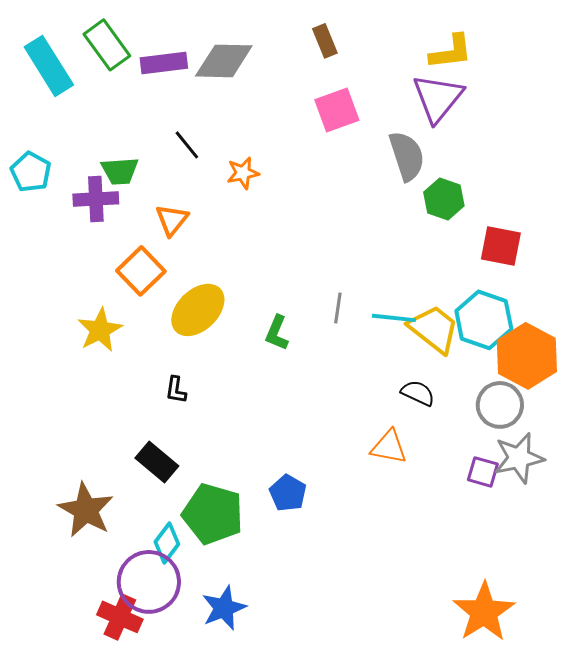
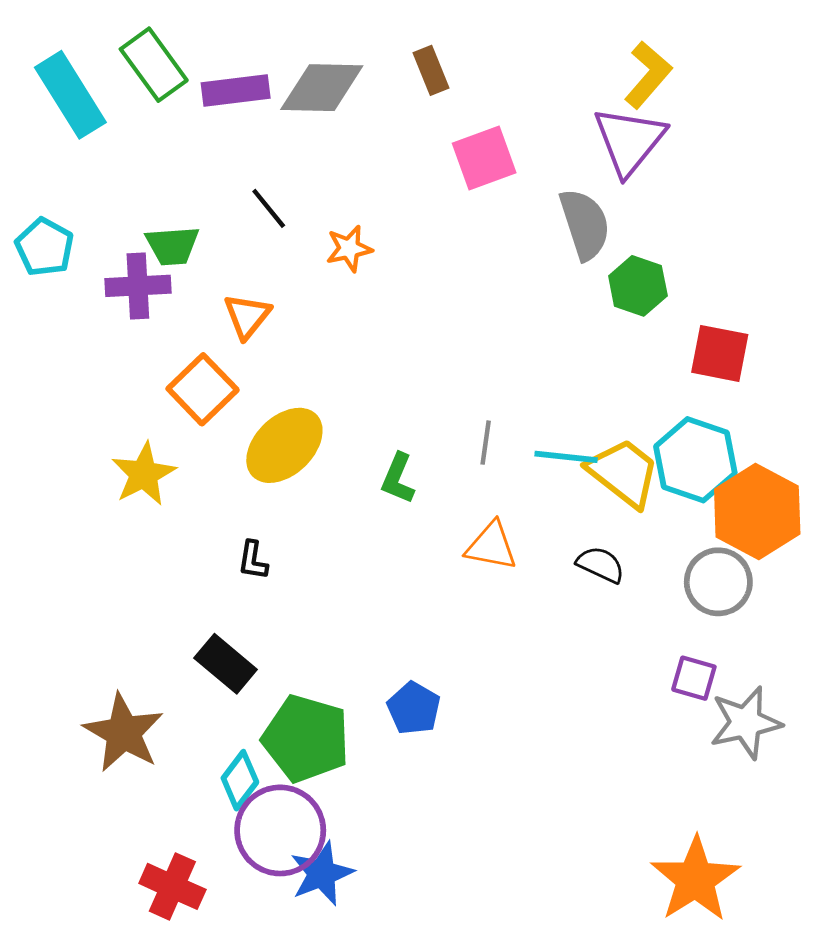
brown rectangle: (325, 41) -> (431, 70), moved
yellow L-shape: (451, 52) -> (648, 75), turned -42
orange triangle: (389, 447) -> (491, 546), moved
gray star: (519, 458) -> (746, 723), moved
purple circle: (149, 582) -> (280, 830), moved

